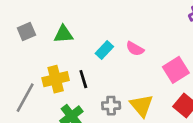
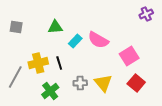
gray square: (26, 32) -> (16, 27), turned 32
green triangle: (63, 34) -> (55, 27), moved
pink semicircle: (135, 49) -> (98, 40), size x1.5

